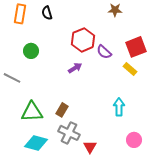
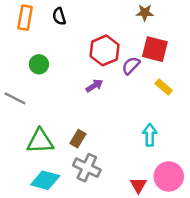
red square: (136, 47) -> (155, 49), moved, turned 35
purple semicircle: (104, 52) -> (131, 66), turned 91
pink circle: (134, 140) -> (169, 176), size x1.5
red triangle: (90, 147) -> (138, 185), moved

